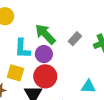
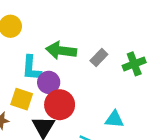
green arrow: (45, 34) -> (61, 51), turned -40
purple circle: (44, 54) -> (49, 82), moved

